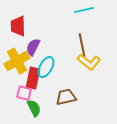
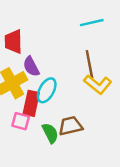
purple semicircle: (33, 47) -> (31, 67), turned -54
green semicircle: (34, 108) -> (50, 133), moved

